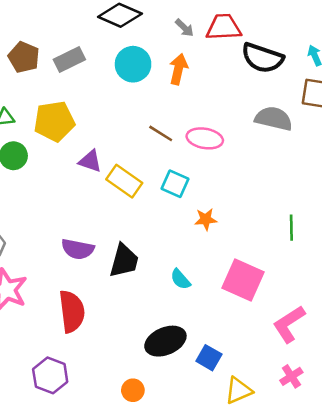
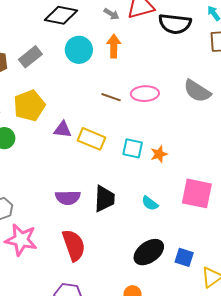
gray semicircle: (274, 119) -> (197, 91), moved, turned -148
cyan square: (175, 184) -> (133, 148), moved

